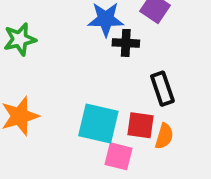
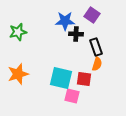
black rectangle: (162, 89) -> (96, 47), moved
orange semicircle: (164, 136) -> (97, 64), moved

